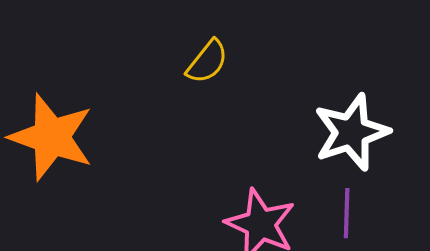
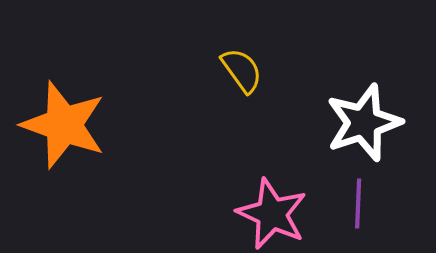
yellow semicircle: (207, 62) -> (242, 70), moved, turned -75

